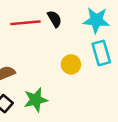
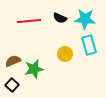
black semicircle: (55, 19) -> (60, 18), moved, turned 144
green star: (36, 100) -> (34, 69), moved

